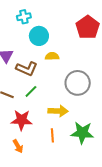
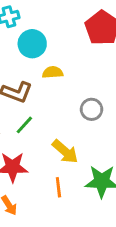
gray circle: (78, 83) -> (92, 109), size x0.6
yellow arrow: (58, 111) -> (65, 152), turned 42

